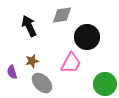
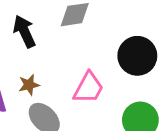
black circle: (87, 37) -> (137, 56), moved

